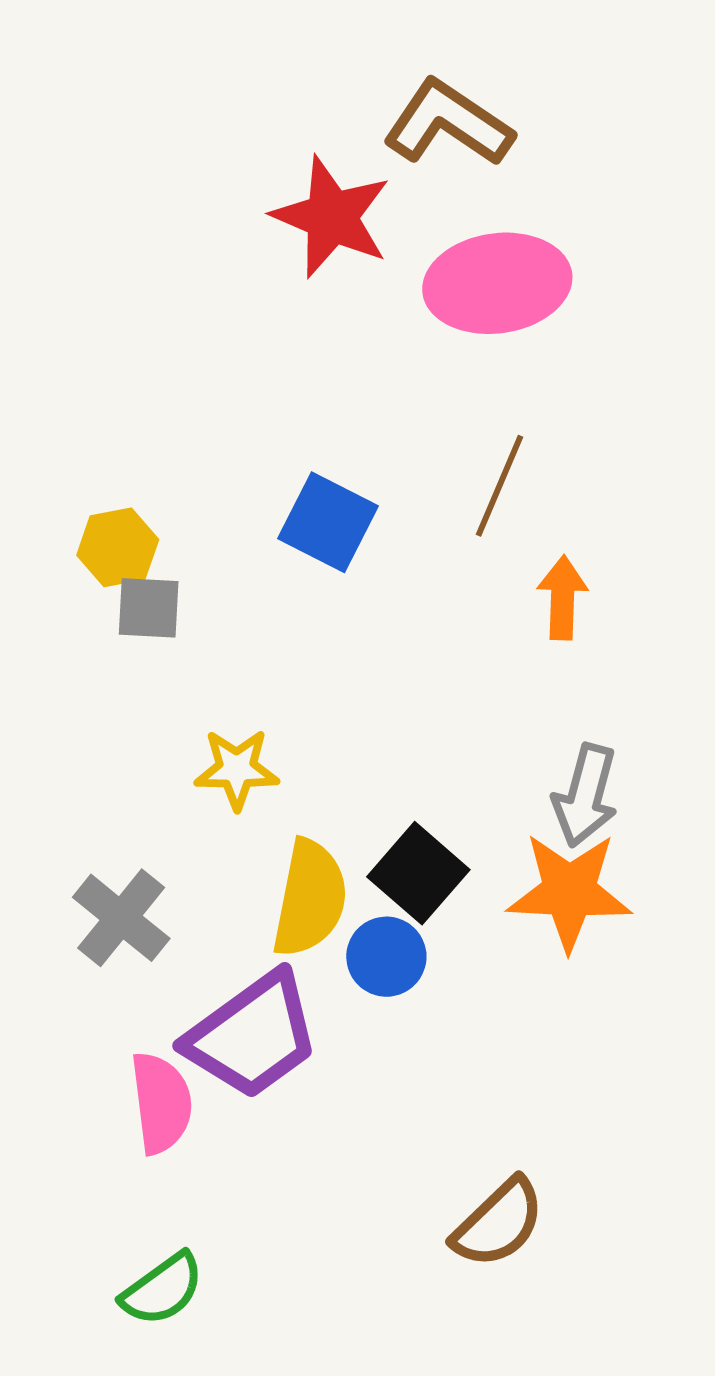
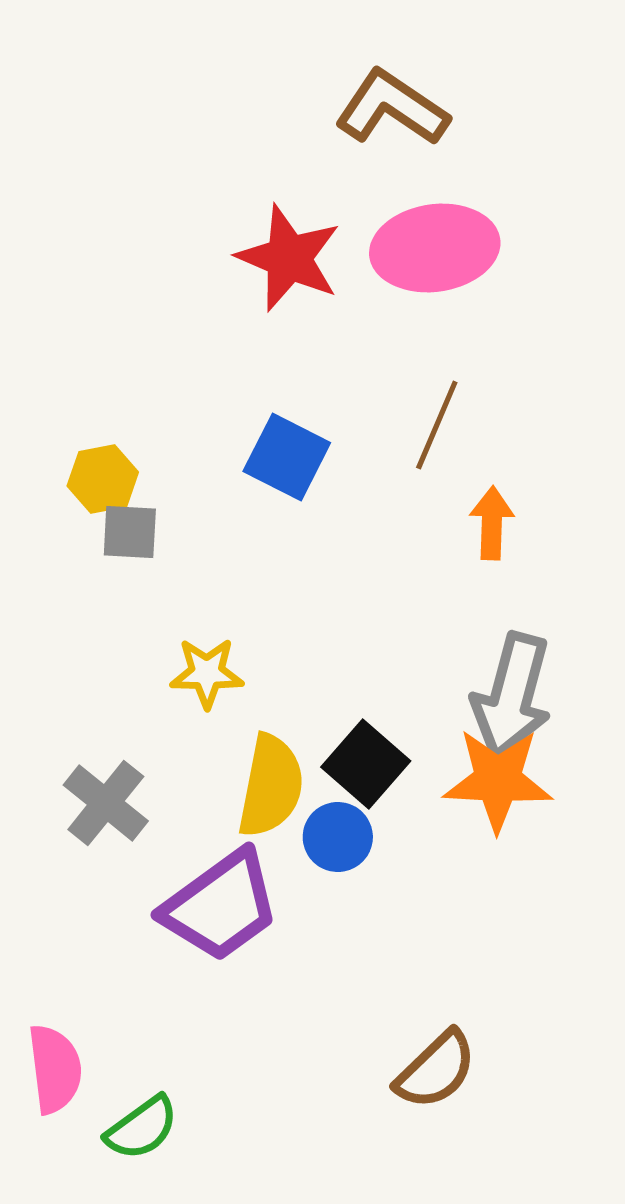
red star: (332, 217) -> (289, 258), moved
gray arrow: (585, 795) -> (512, 696), size x1.4
pink semicircle: (161, 1103) -> (55, 1069), moved

